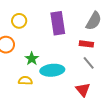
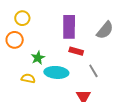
yellow circle: (19, 21) -> (22, 18), moved
red rectangle: (86, 44) -> (76, 51), moved

